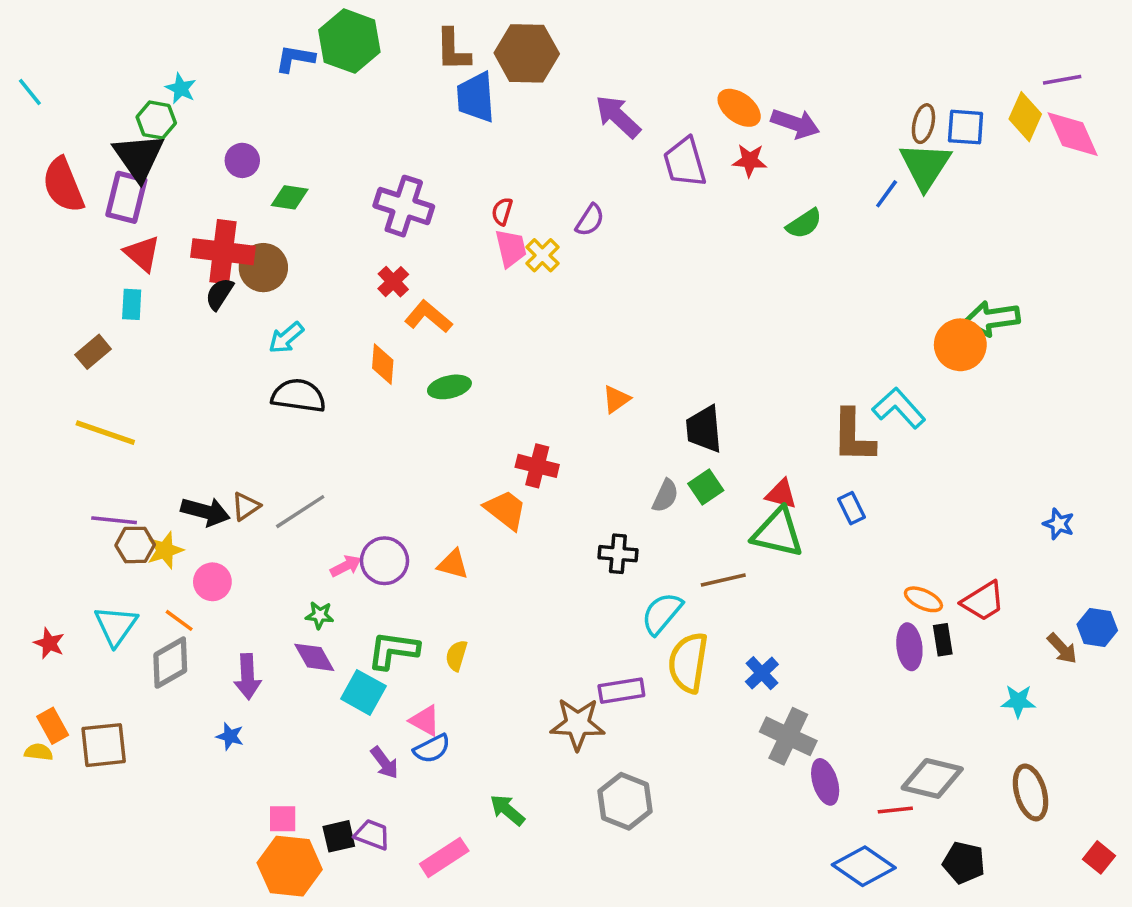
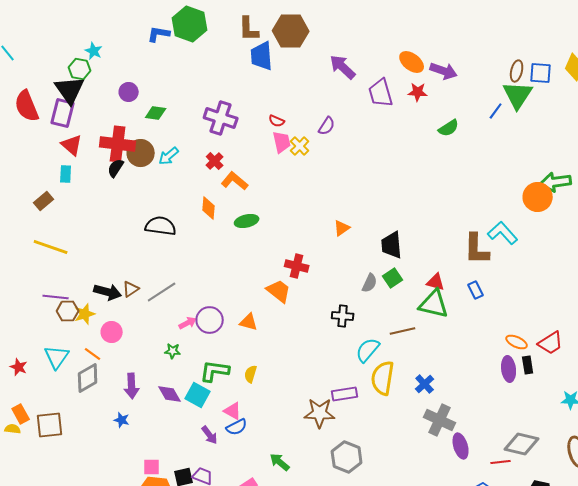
red semicircle: (502, 211) -> (277, 121), turned -84
cyan arrow: (286, 338) -> (169, 156), moved
purple diamond: (314, 657) -> (170, 394), moved

